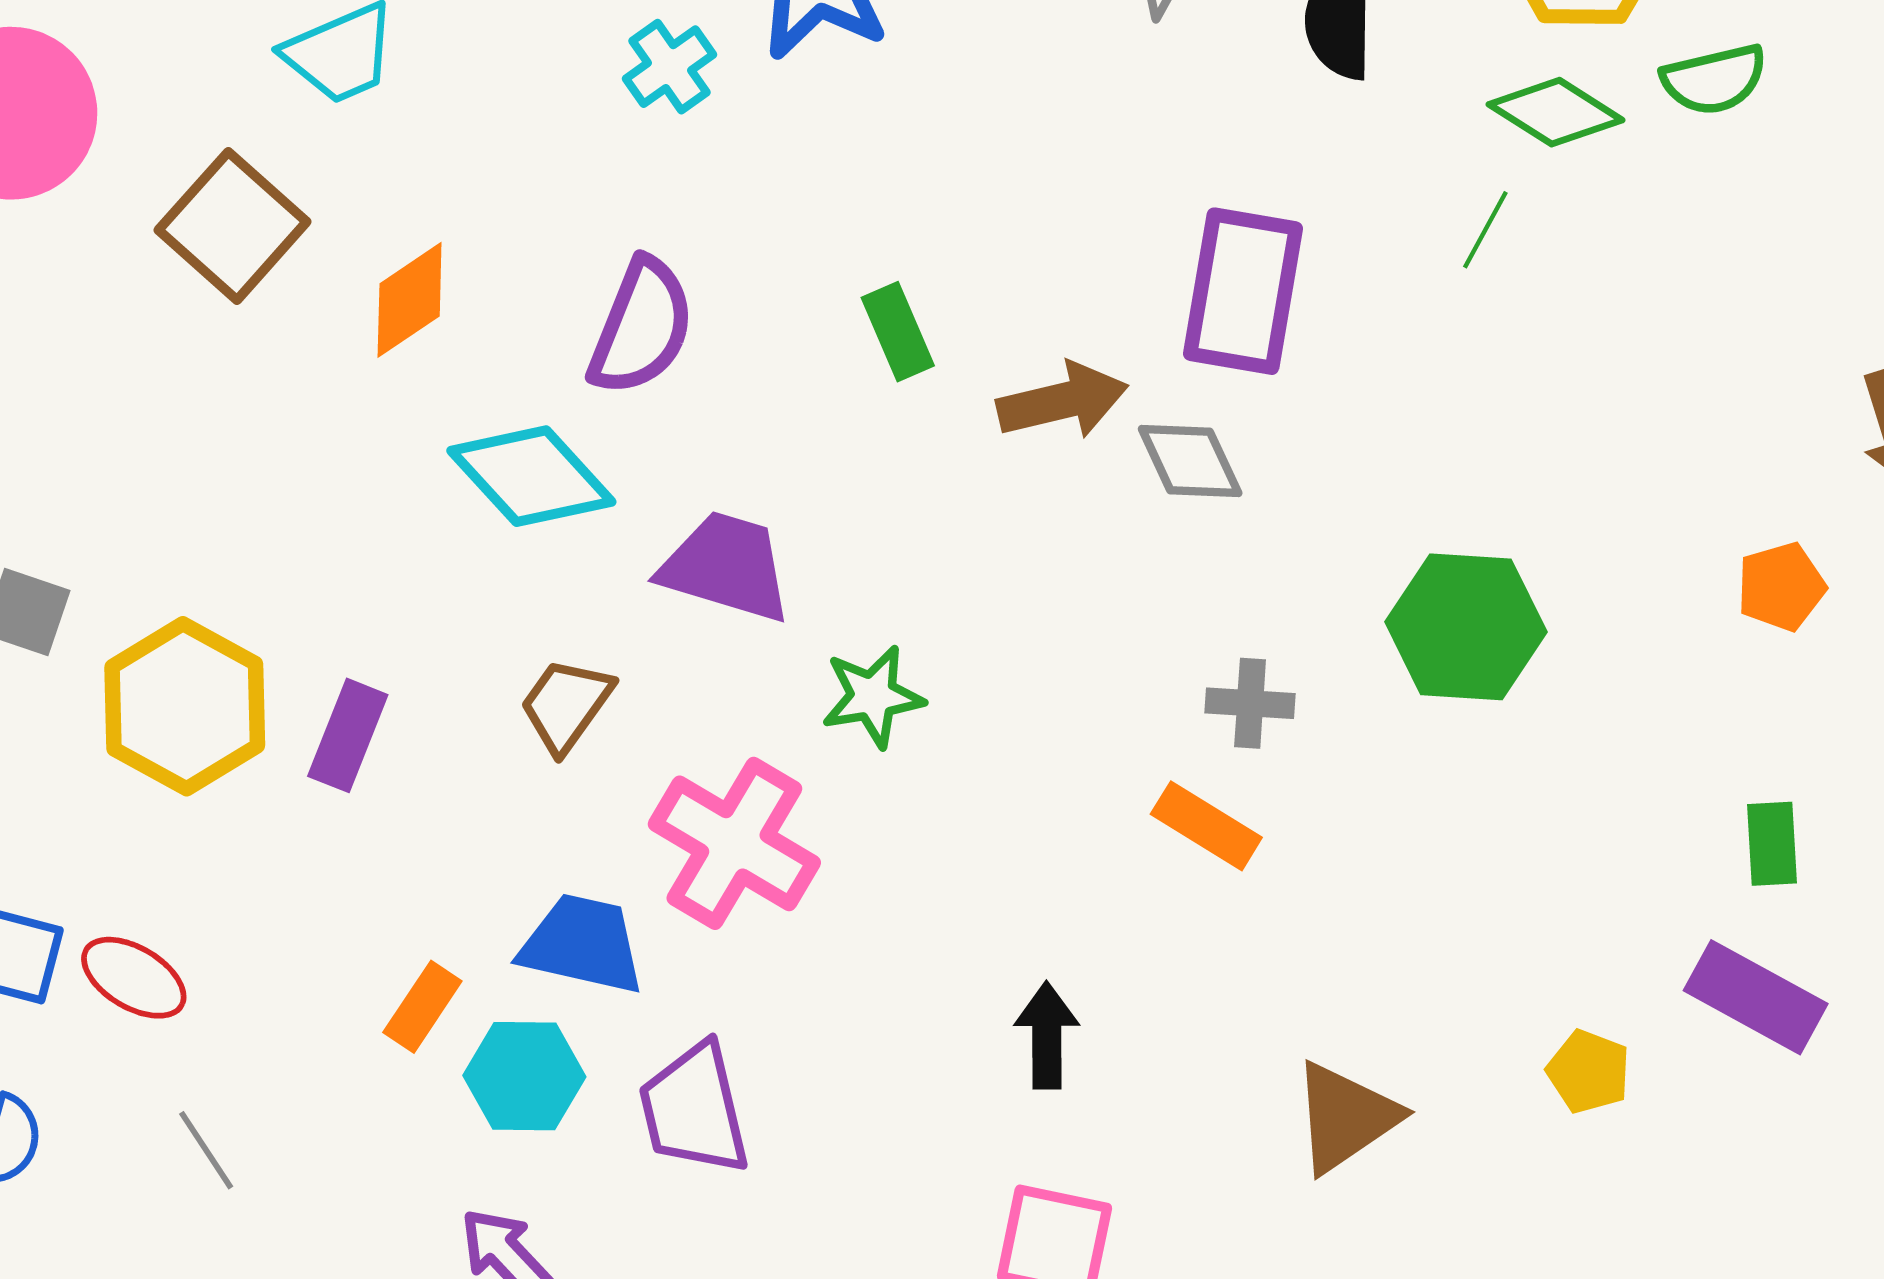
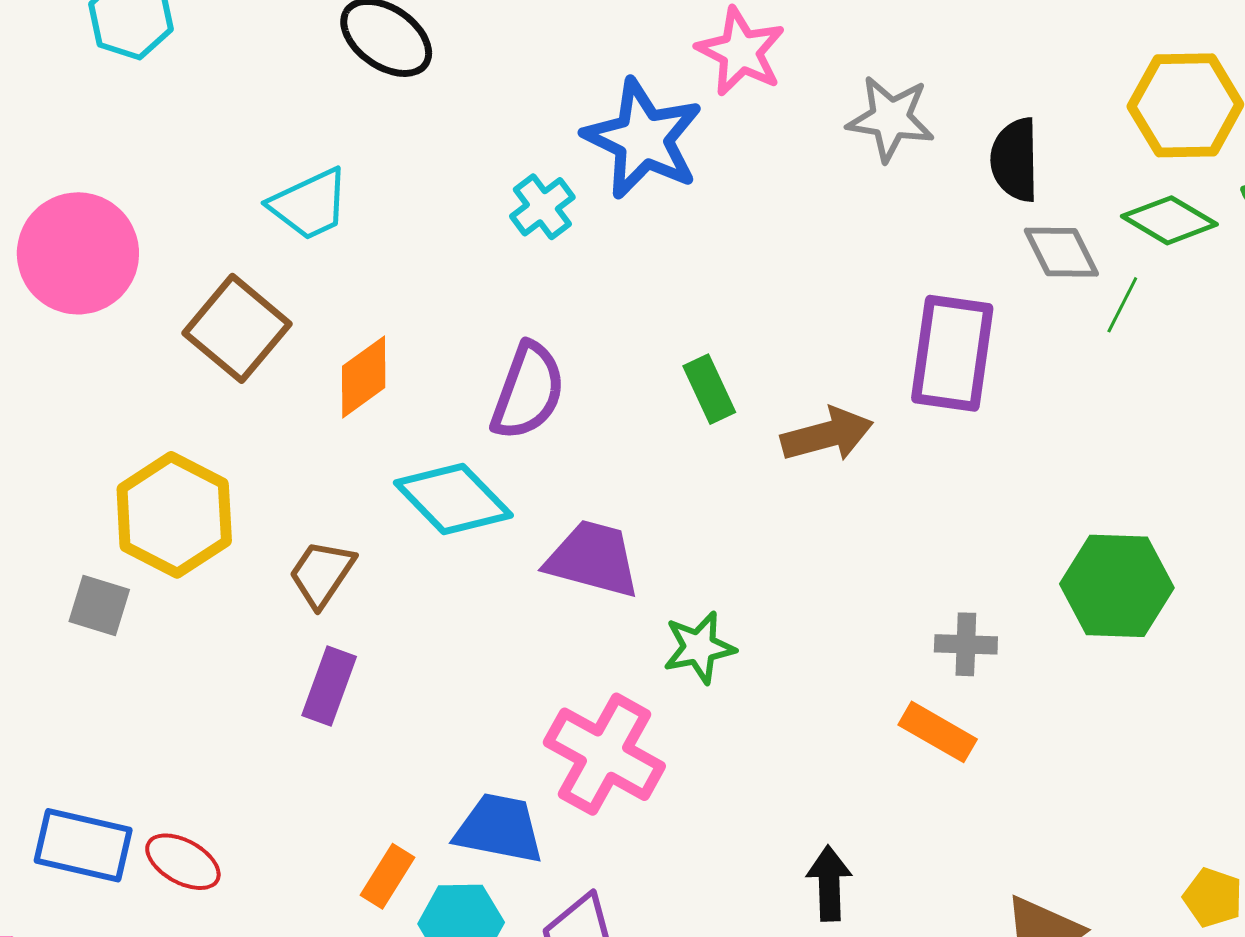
gray diamond: (1190, 461) -> (1061, 252), moved
brown trapezoid: (566, 705) -> (322, 574), moved
yellow hexagon: (185, 706) -> (174, 515), moved

